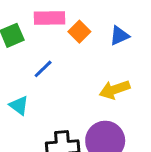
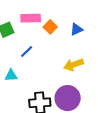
cyan triangle: (19, 105) -> (11, 75), turned -40

